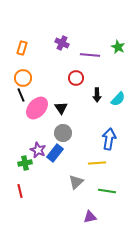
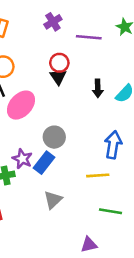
purple cross: (62, 43) -> (53, 22), turned 32
red circle: (76, 78) -> (59, 63), moved
black triangle: (61, 108) -> (58, 77), moved
gray triangle: (76, 182) -> (53, 200), moved

